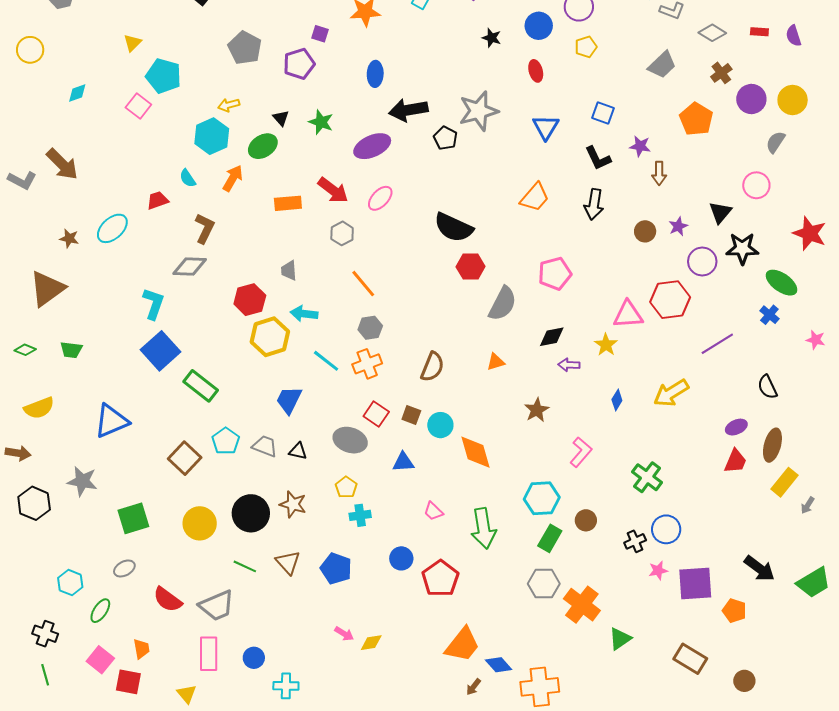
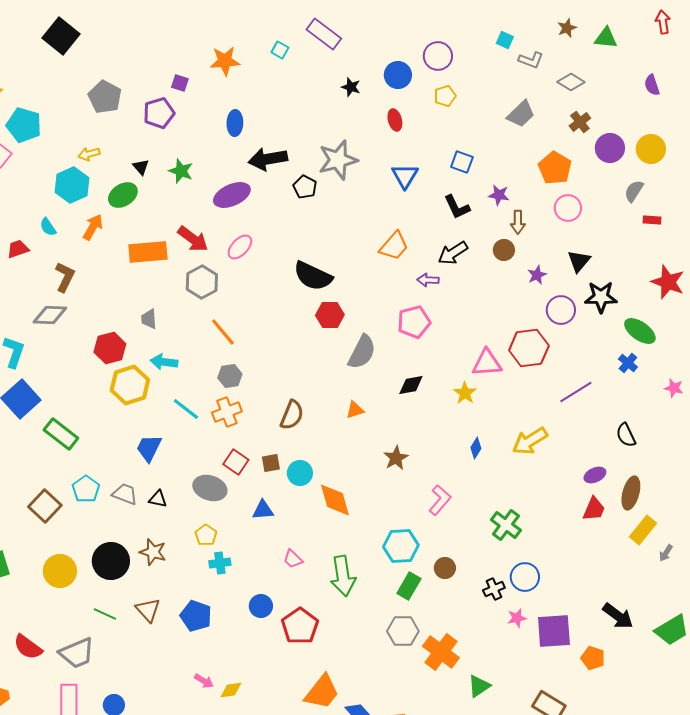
red rectangle: (759, 32) -> (652, 220), moved
pink circle: (756, 185) -> (568, 208), moved
orange rectangle: (288, 203) -> (148, 252), size x1.4
black arrow: (594, 204) -> (453, 253), turned 48
brown circle: (645, 231) -> (504, 250), moved
gray hexagon: (342, 233) -> (202, 282), size x1.4
purple arrow: (569, 365) -> (428, 280), moved
brown square: (411, 415) -> (271, 463), turned -30

